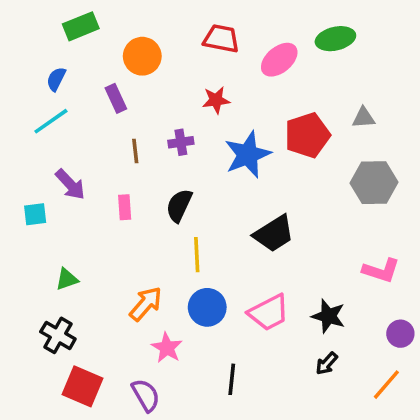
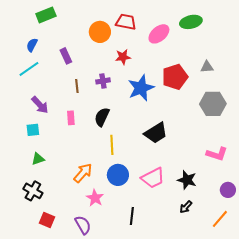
orange circle: (142, 56) -> (100, 32), moved
cyan square: (35, 214) -> (33, 130), moved
red square: (83, 386) -> (47, 220), size x0.7

